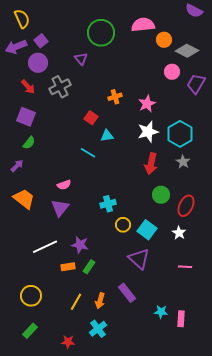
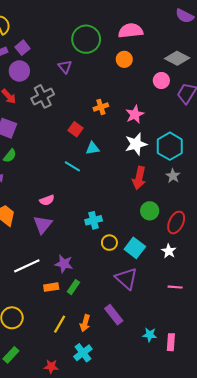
orange circle: (164, 40) -> (124, 59), moved

